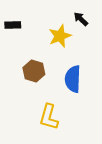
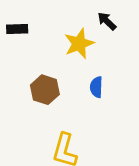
blue semicircle: (73, 79) -> (96, 87), moved, size x0.6

